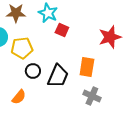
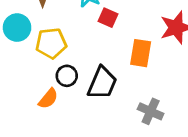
orange rectangle: (87, 67) -> (141, 53), moved
orange semicircle: (19, 97) -> (48, 99), moved

